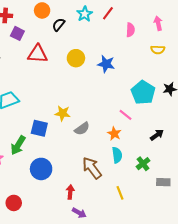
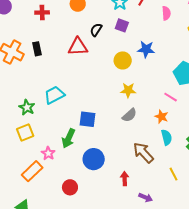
black semicircle: (59, 25) -> (96, 30), moved
purple square: (17, 33) -> (122, 25), moved
yellow circle: (76, 58) -> (123, 60), moved
yellow star: (63, 113) -> (128, 90), moved
red circle: (14, 203) -> (70, 187), moved
purple arrow: (79, 213) -> (146, 198), moved

